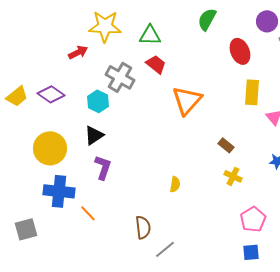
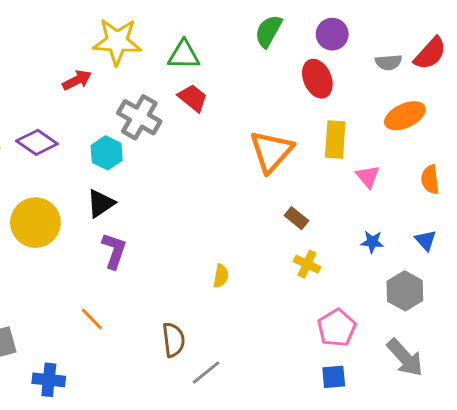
purple circle: (267, 21) -> (332, 34), moved
orange triangle: (187, 100) -> (271, 151), moved
blue cross: (59, 191) -> (49, 380), moved, size x0.7

